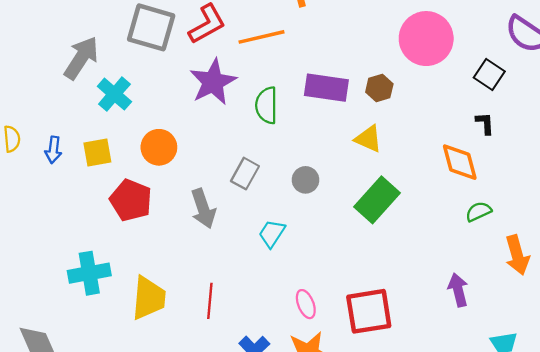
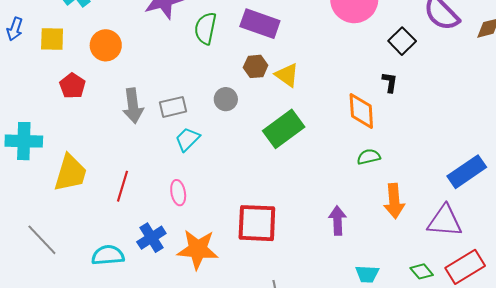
brown hexagon: (379, 88) -> (256, 66), moved
gray rectangle: (245, 174) -> (173, 107), moved, turned 36
red pentagon: (131, 200) -> (72, 86), size x0.7
pink ellipse: (306, 304) -> (178, 193), moved

